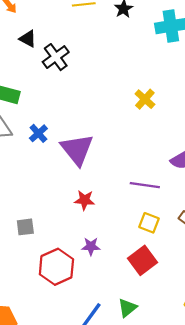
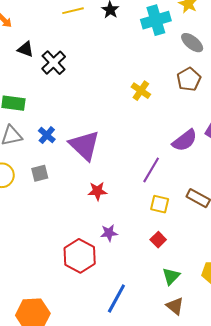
purple line: (145, 185) -> (151, 170), turned -60
gray square: (25, 227) -> (40, 173), moved
red square: (142, 260) -> (158, 240), size x0.6
green triangle: (127, 308) -> (171, 276), moved

